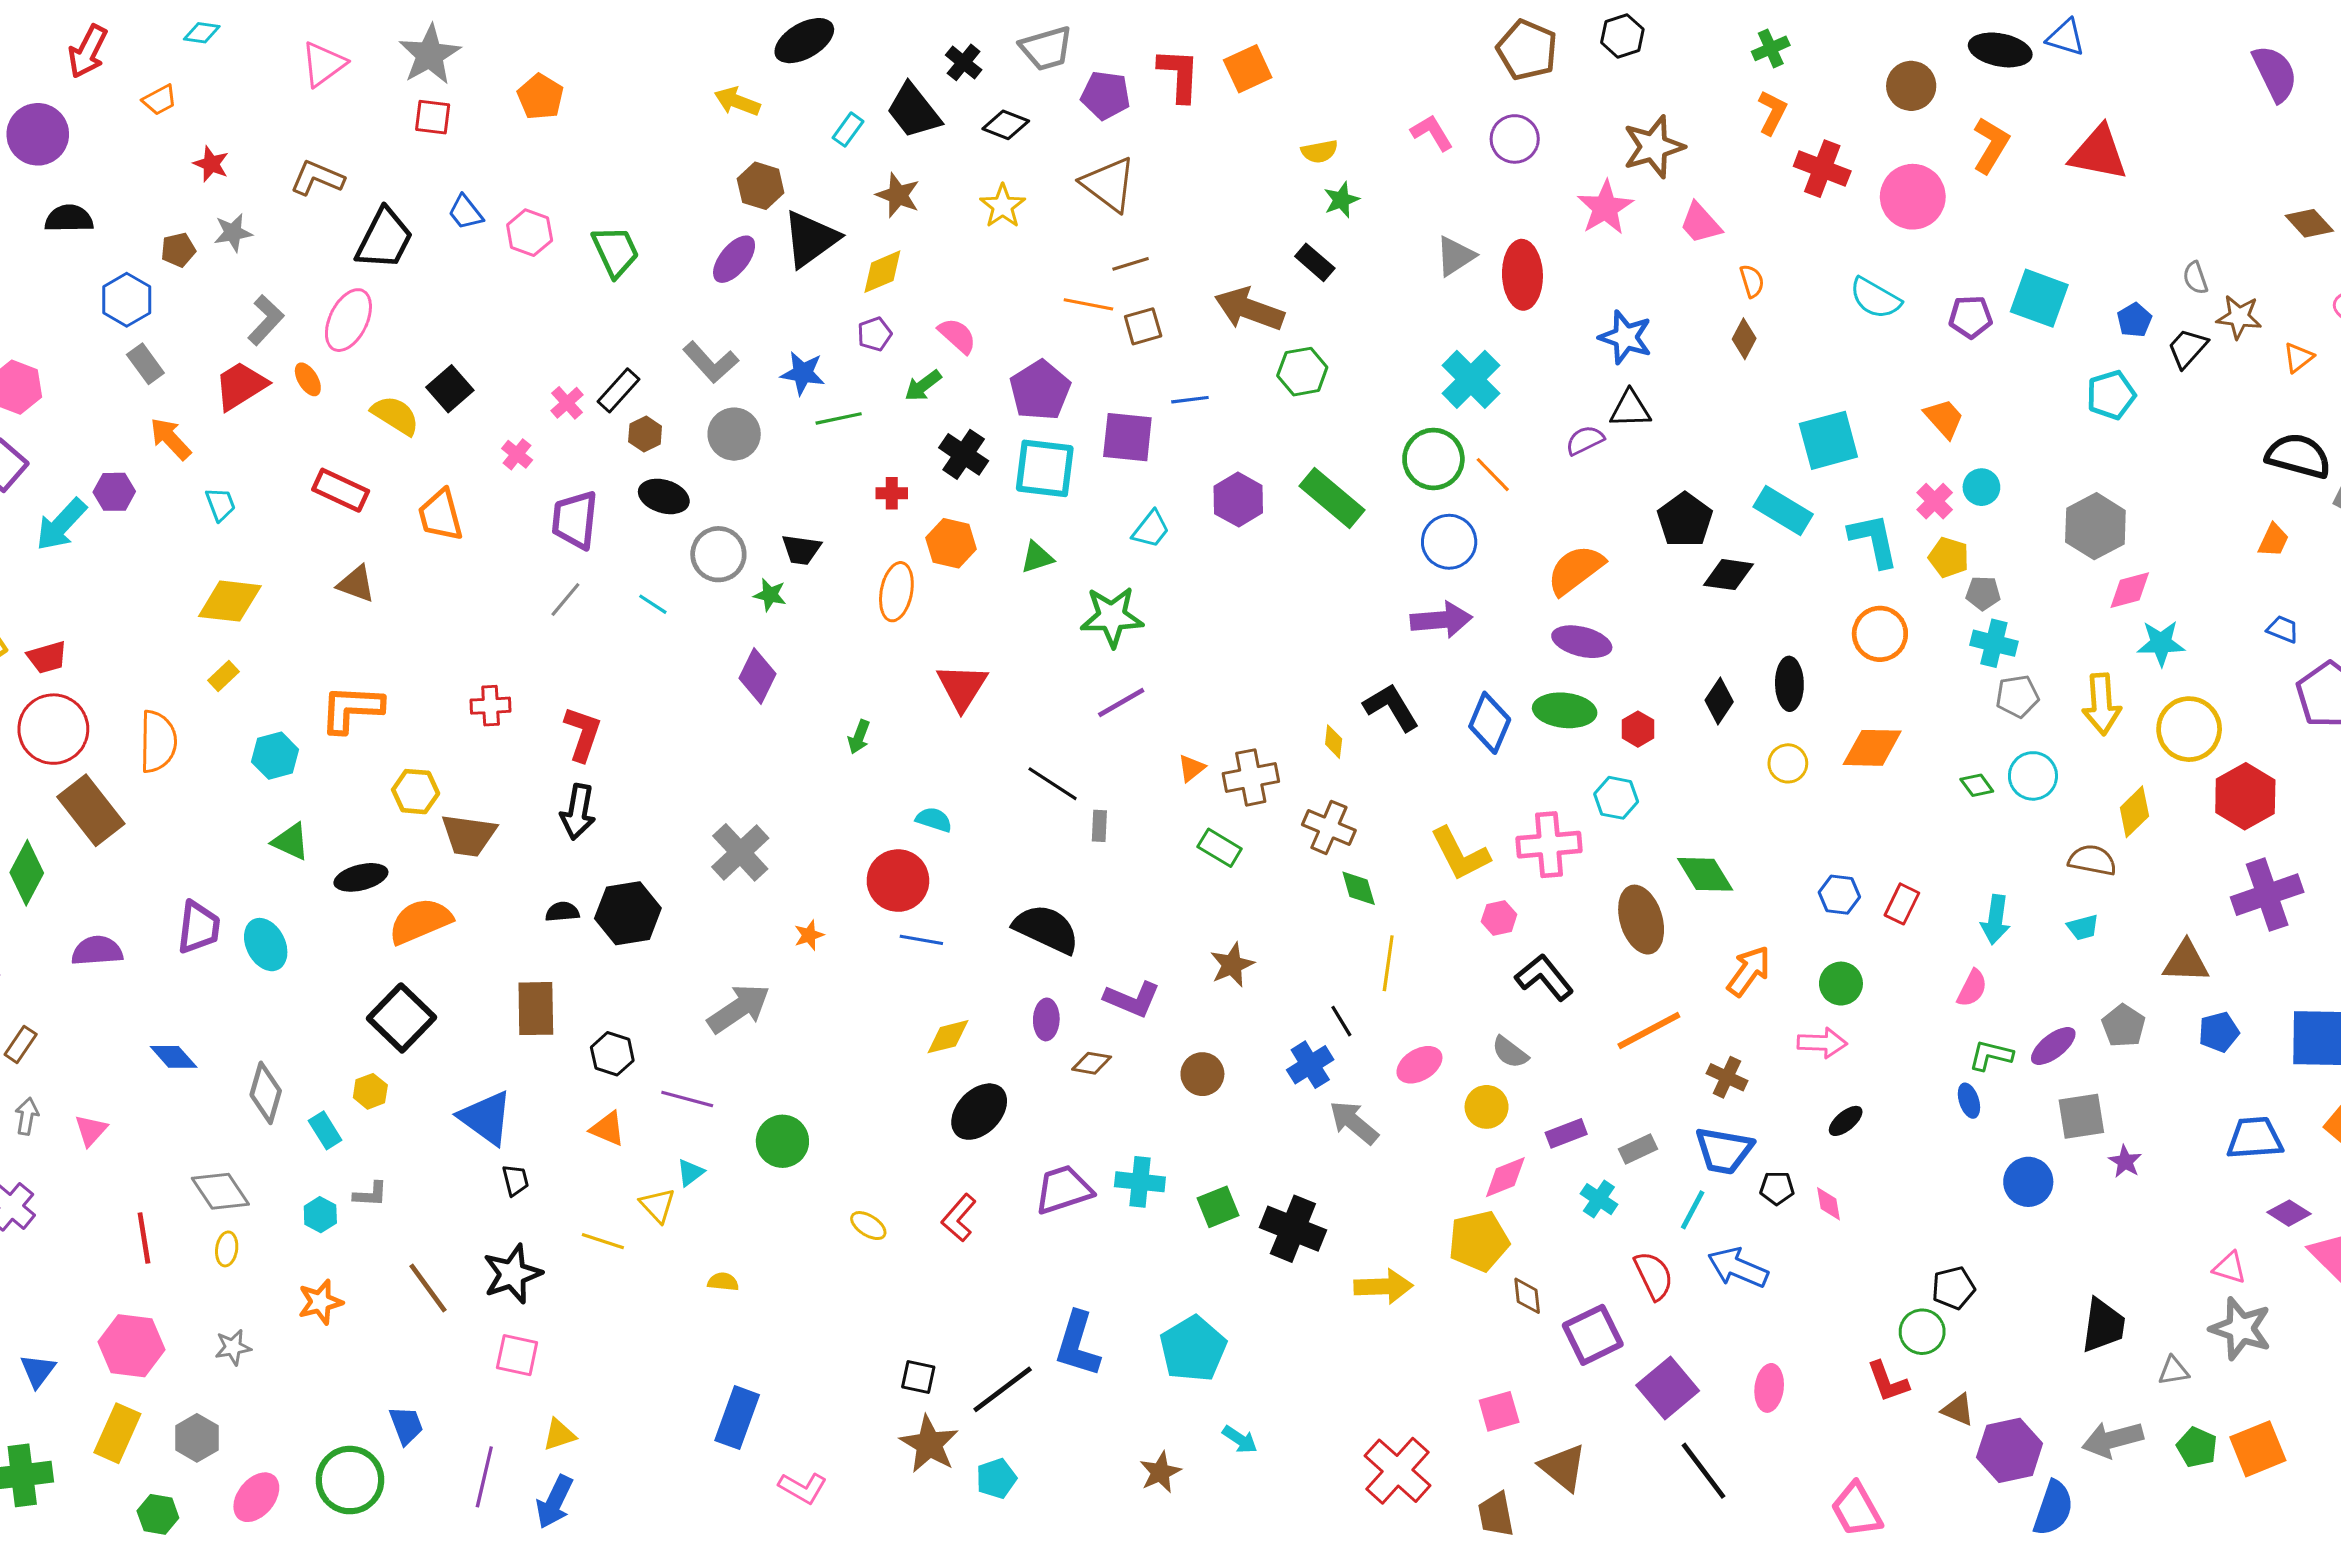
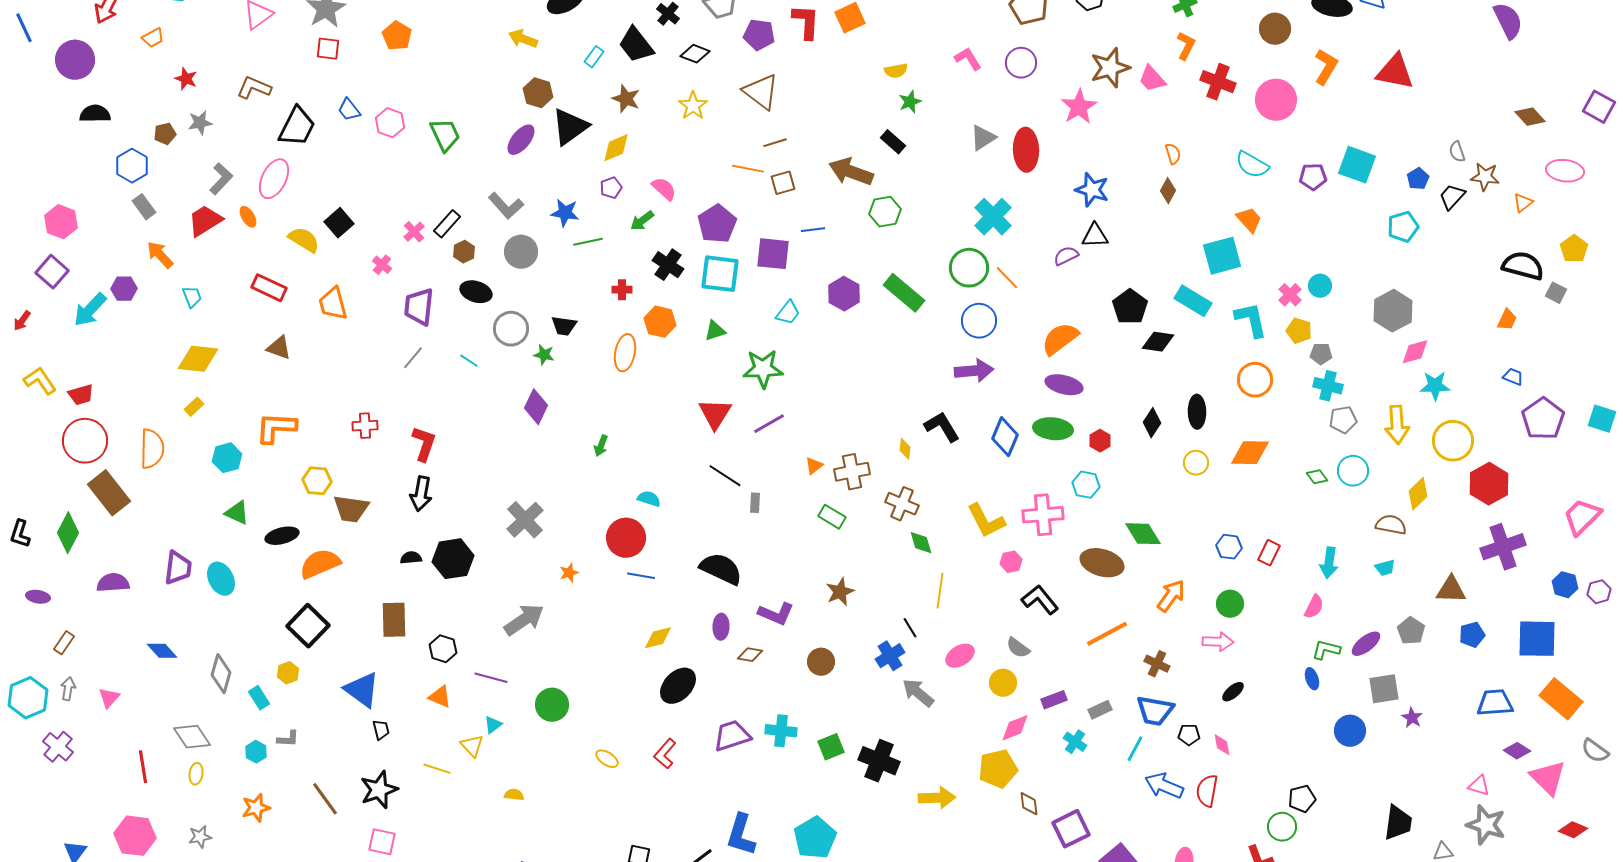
pink trapezoid: (1700, 223) -> (1152, 79), moved
orange trapezoid: (1944, 418) -> (1249, 220), moved
red triangle: (962, 687) -> (715, 414), moved
brown ellipse: (1641, 920) -> (1102, 563), turned -57
red semicircle: (1654, 1276) -> (1207, 791), moved, turned -144

